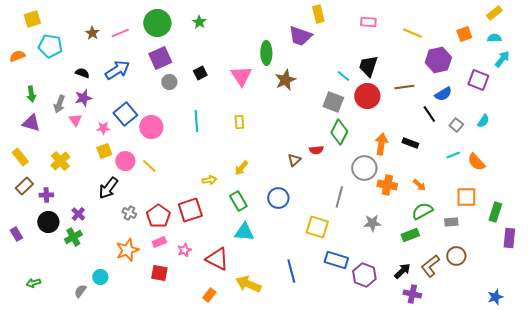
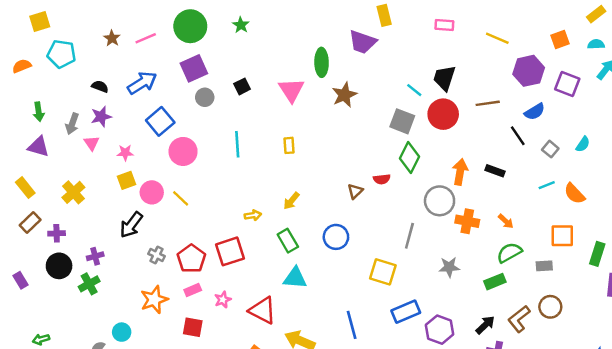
purple square: (478, 80) -> (567, 84), moved
blue square: (125, 114) -> (160, 121), moved
purple cross: (78, 214) -> (95, 256), turned 32
blue rectangle: (336, 260) -> (406, 312), turned -40

